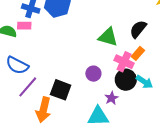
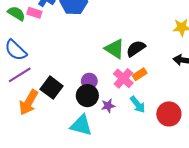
black semicircle: (138, 29) -> (136, 49), moved
black circle: (126, 80) -> (87, 96), moved
purple star: (111, 98) -> (108, 106), moved

